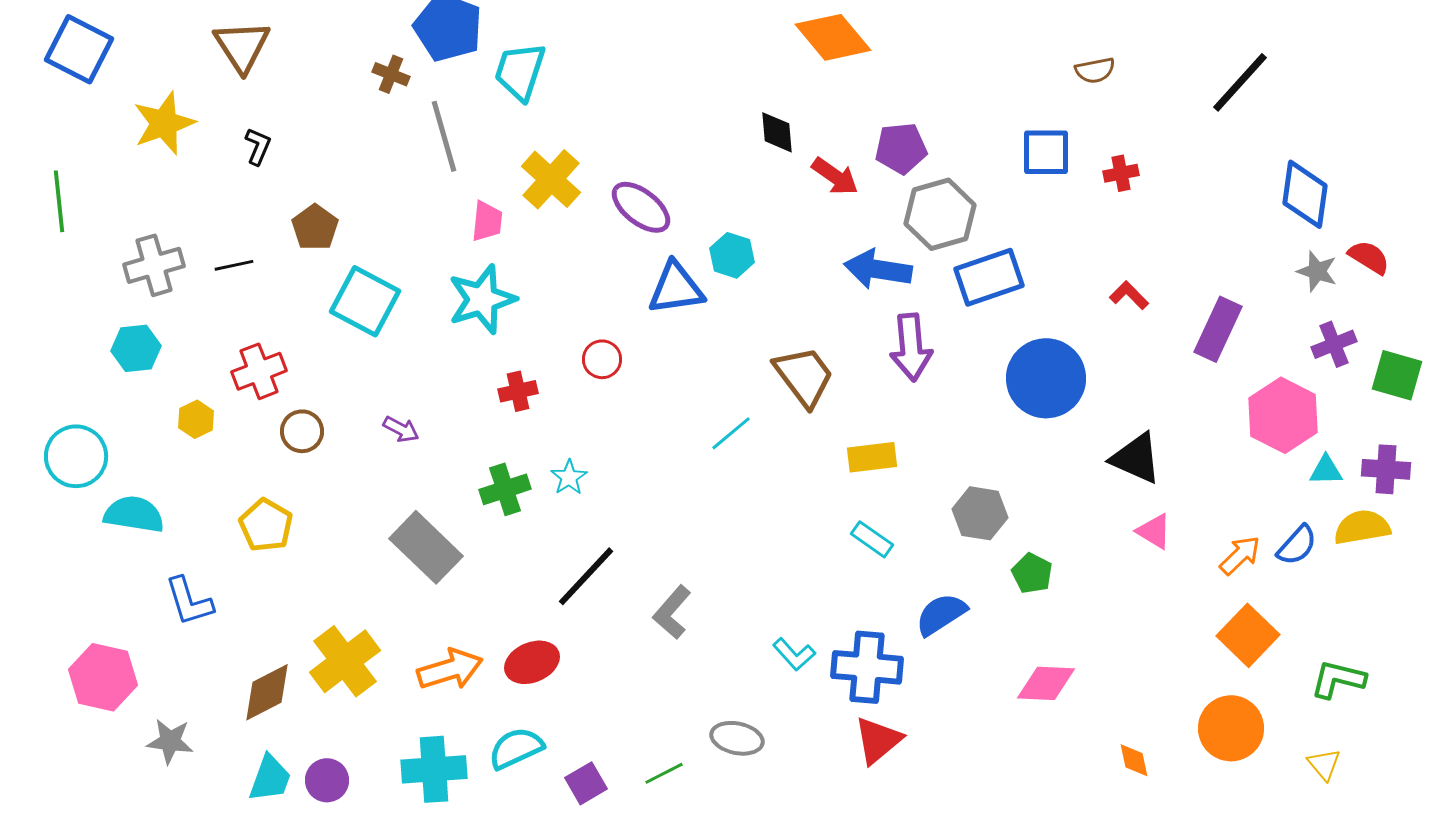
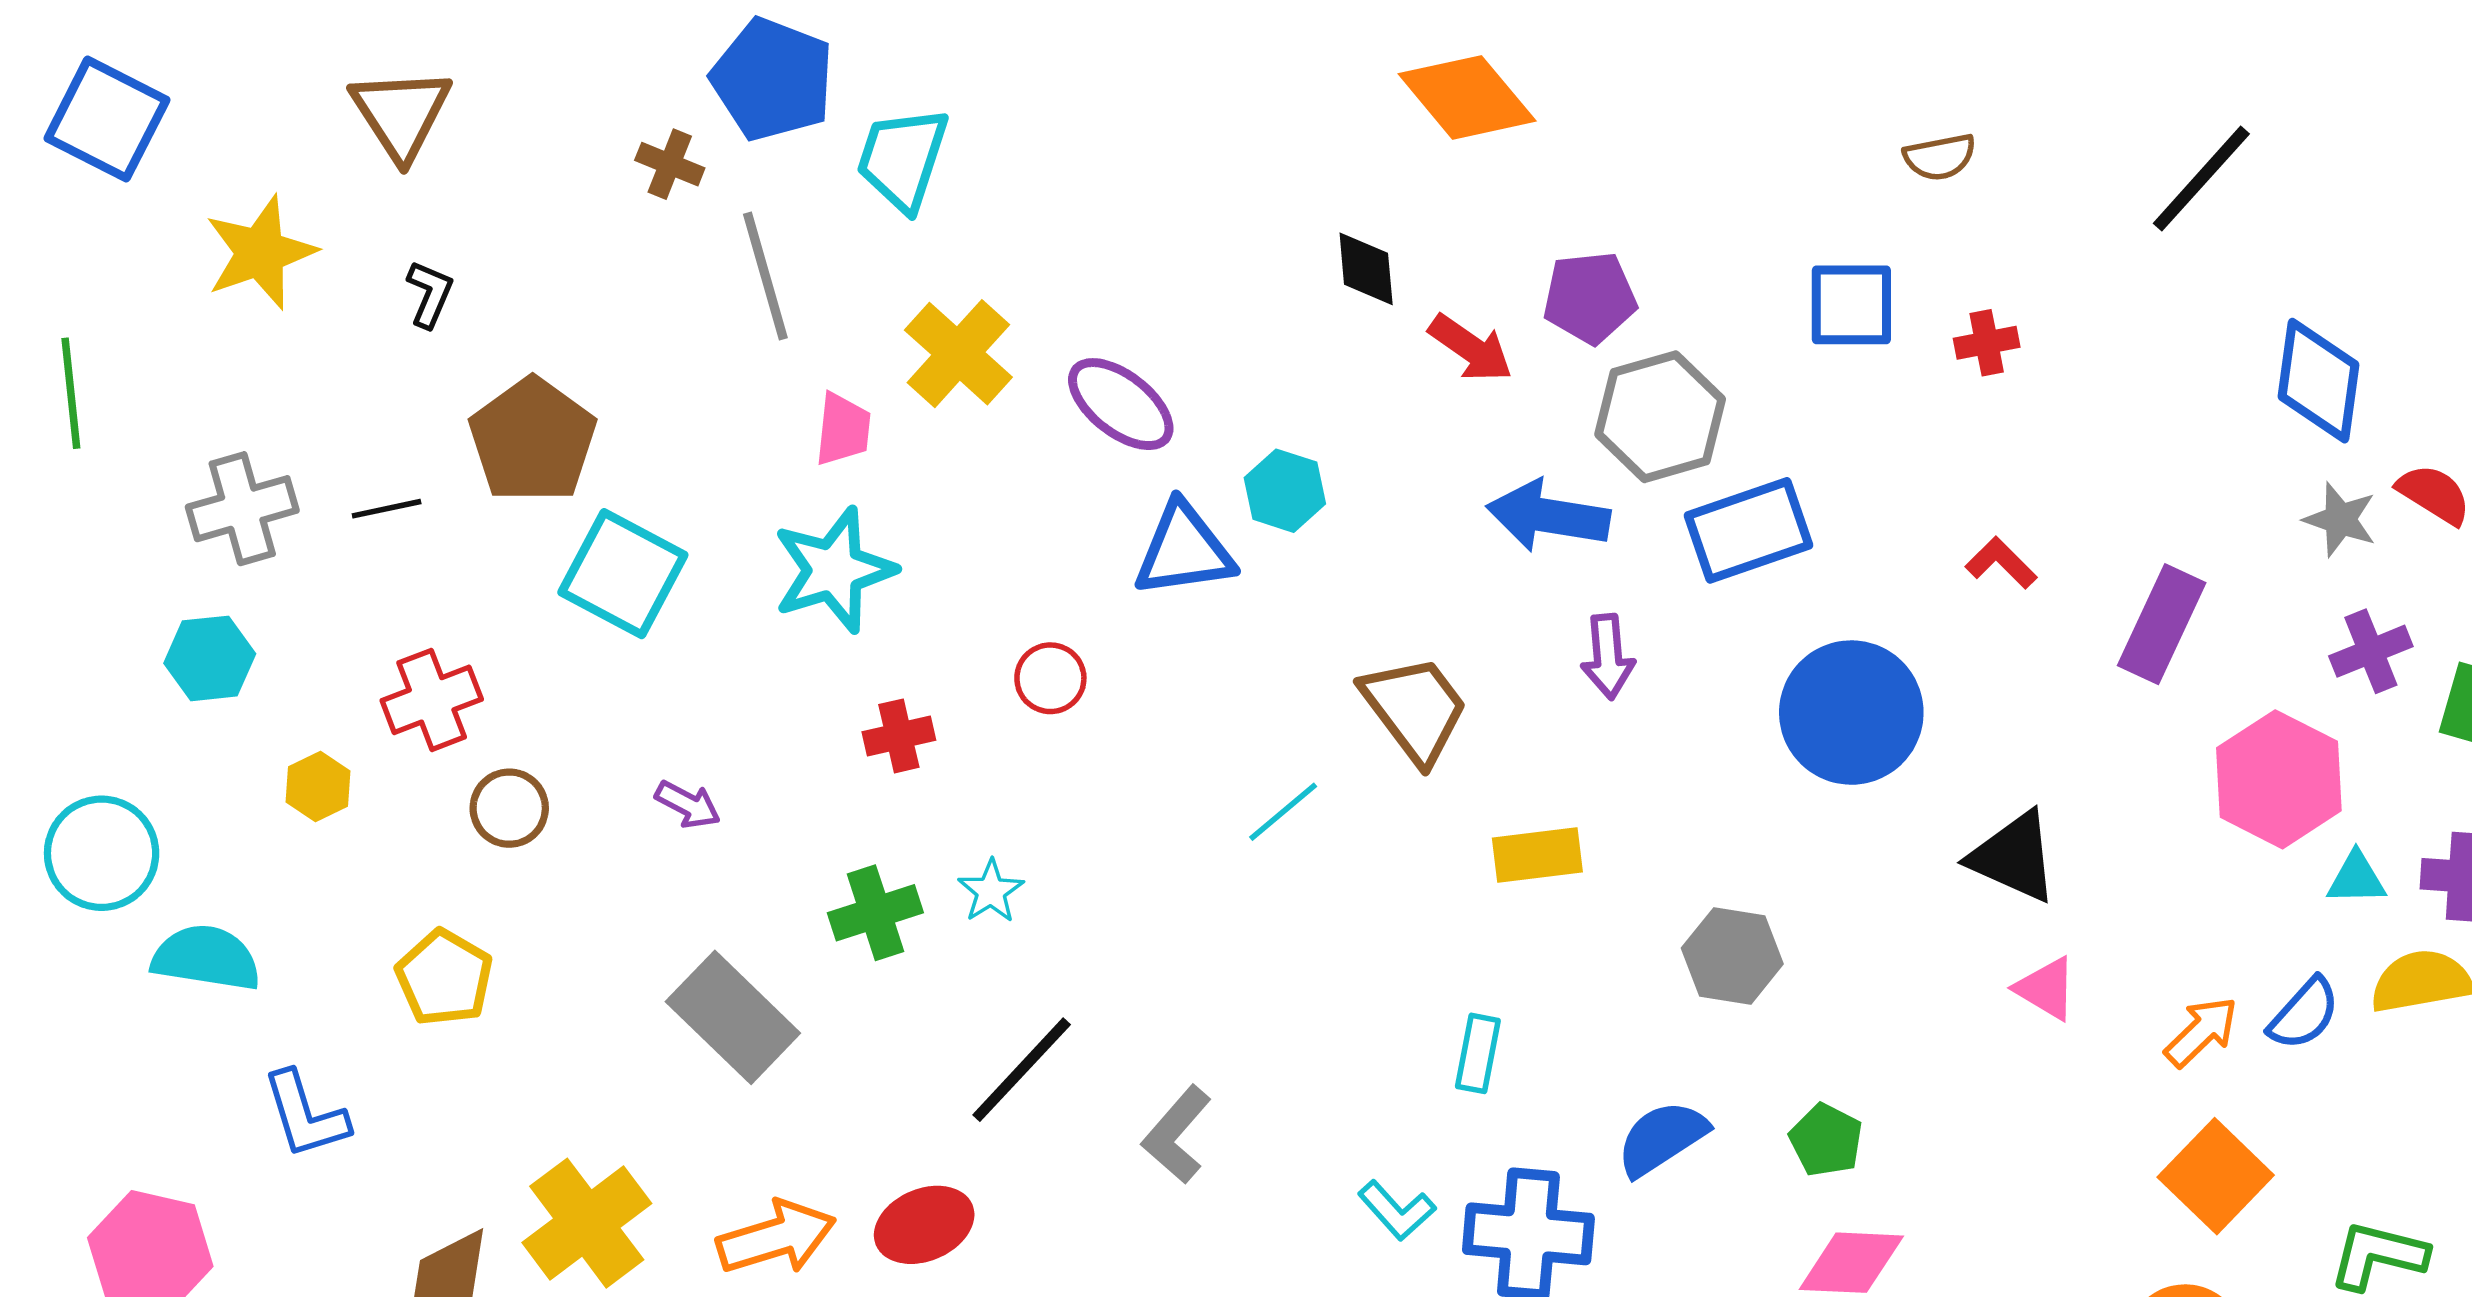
brown pentagon: (315, 227) -> (533, 440), size x1.5
purple arrow: (911, 347) -> (1608, 657), size x0.7
cyan rectangle: (872, 539) -> (1478, 1053), moved, turned 66
green pentagon: (1032, 573) -> (1826, 1140), moved

